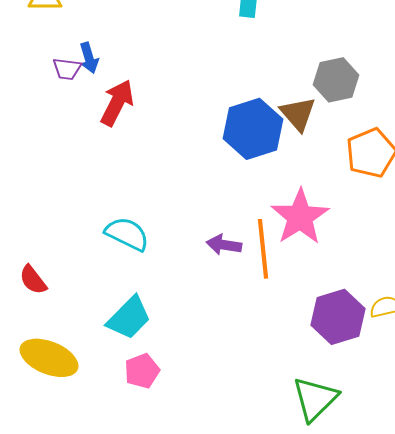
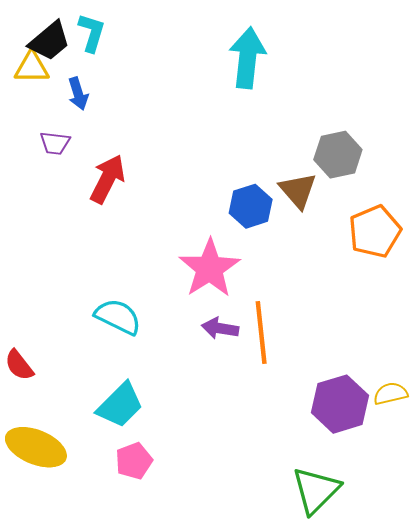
blue arrow: (89, 58) -> (78, 94), moved
blue hexagon: (253, 129) -> (251, 206), size x0.7
pink star: (300, 217) -> (210, 268), moved

